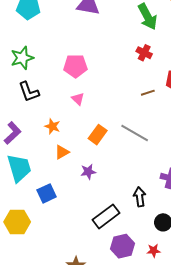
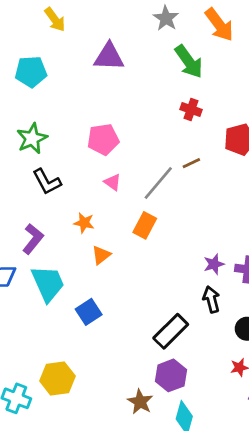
brown line: (148, 93) -> (191, 163), moved
gray line: (135, 133) -> (158, 183), moved, turned -72
purple star: (88, 172) -> (214, 264), moved
yellow hexagon: (17, 222) -> (57, 378), moved
purple hexagon: (123, 246) -> (171, 375), moved

